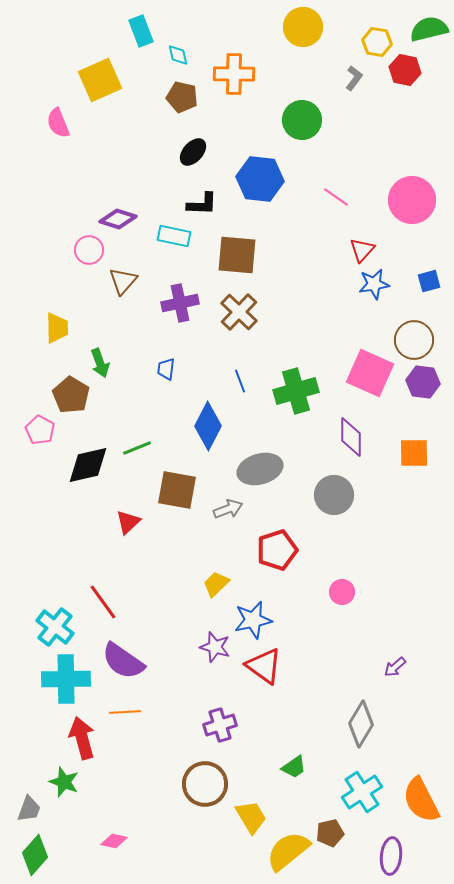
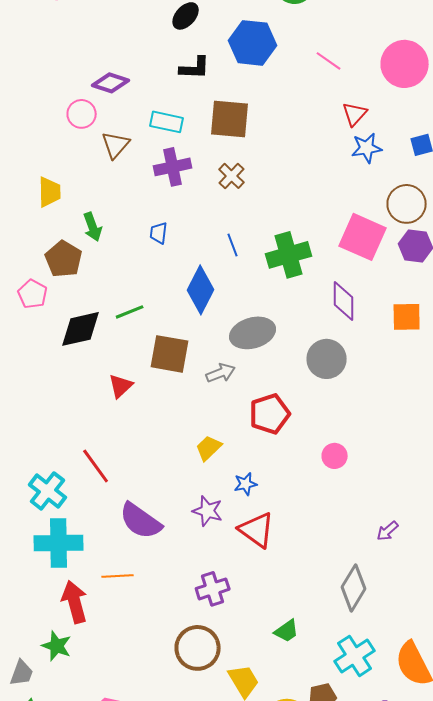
cyan rectangle: (174, 236) -> (167, 122), moved
brown cross: (239, 312) -> (232, 176), size x0.7
blue star: (253, 620) -> (246, 484), size x0.6
purple semicircle: (123, 661) -> (141, 521), moved

